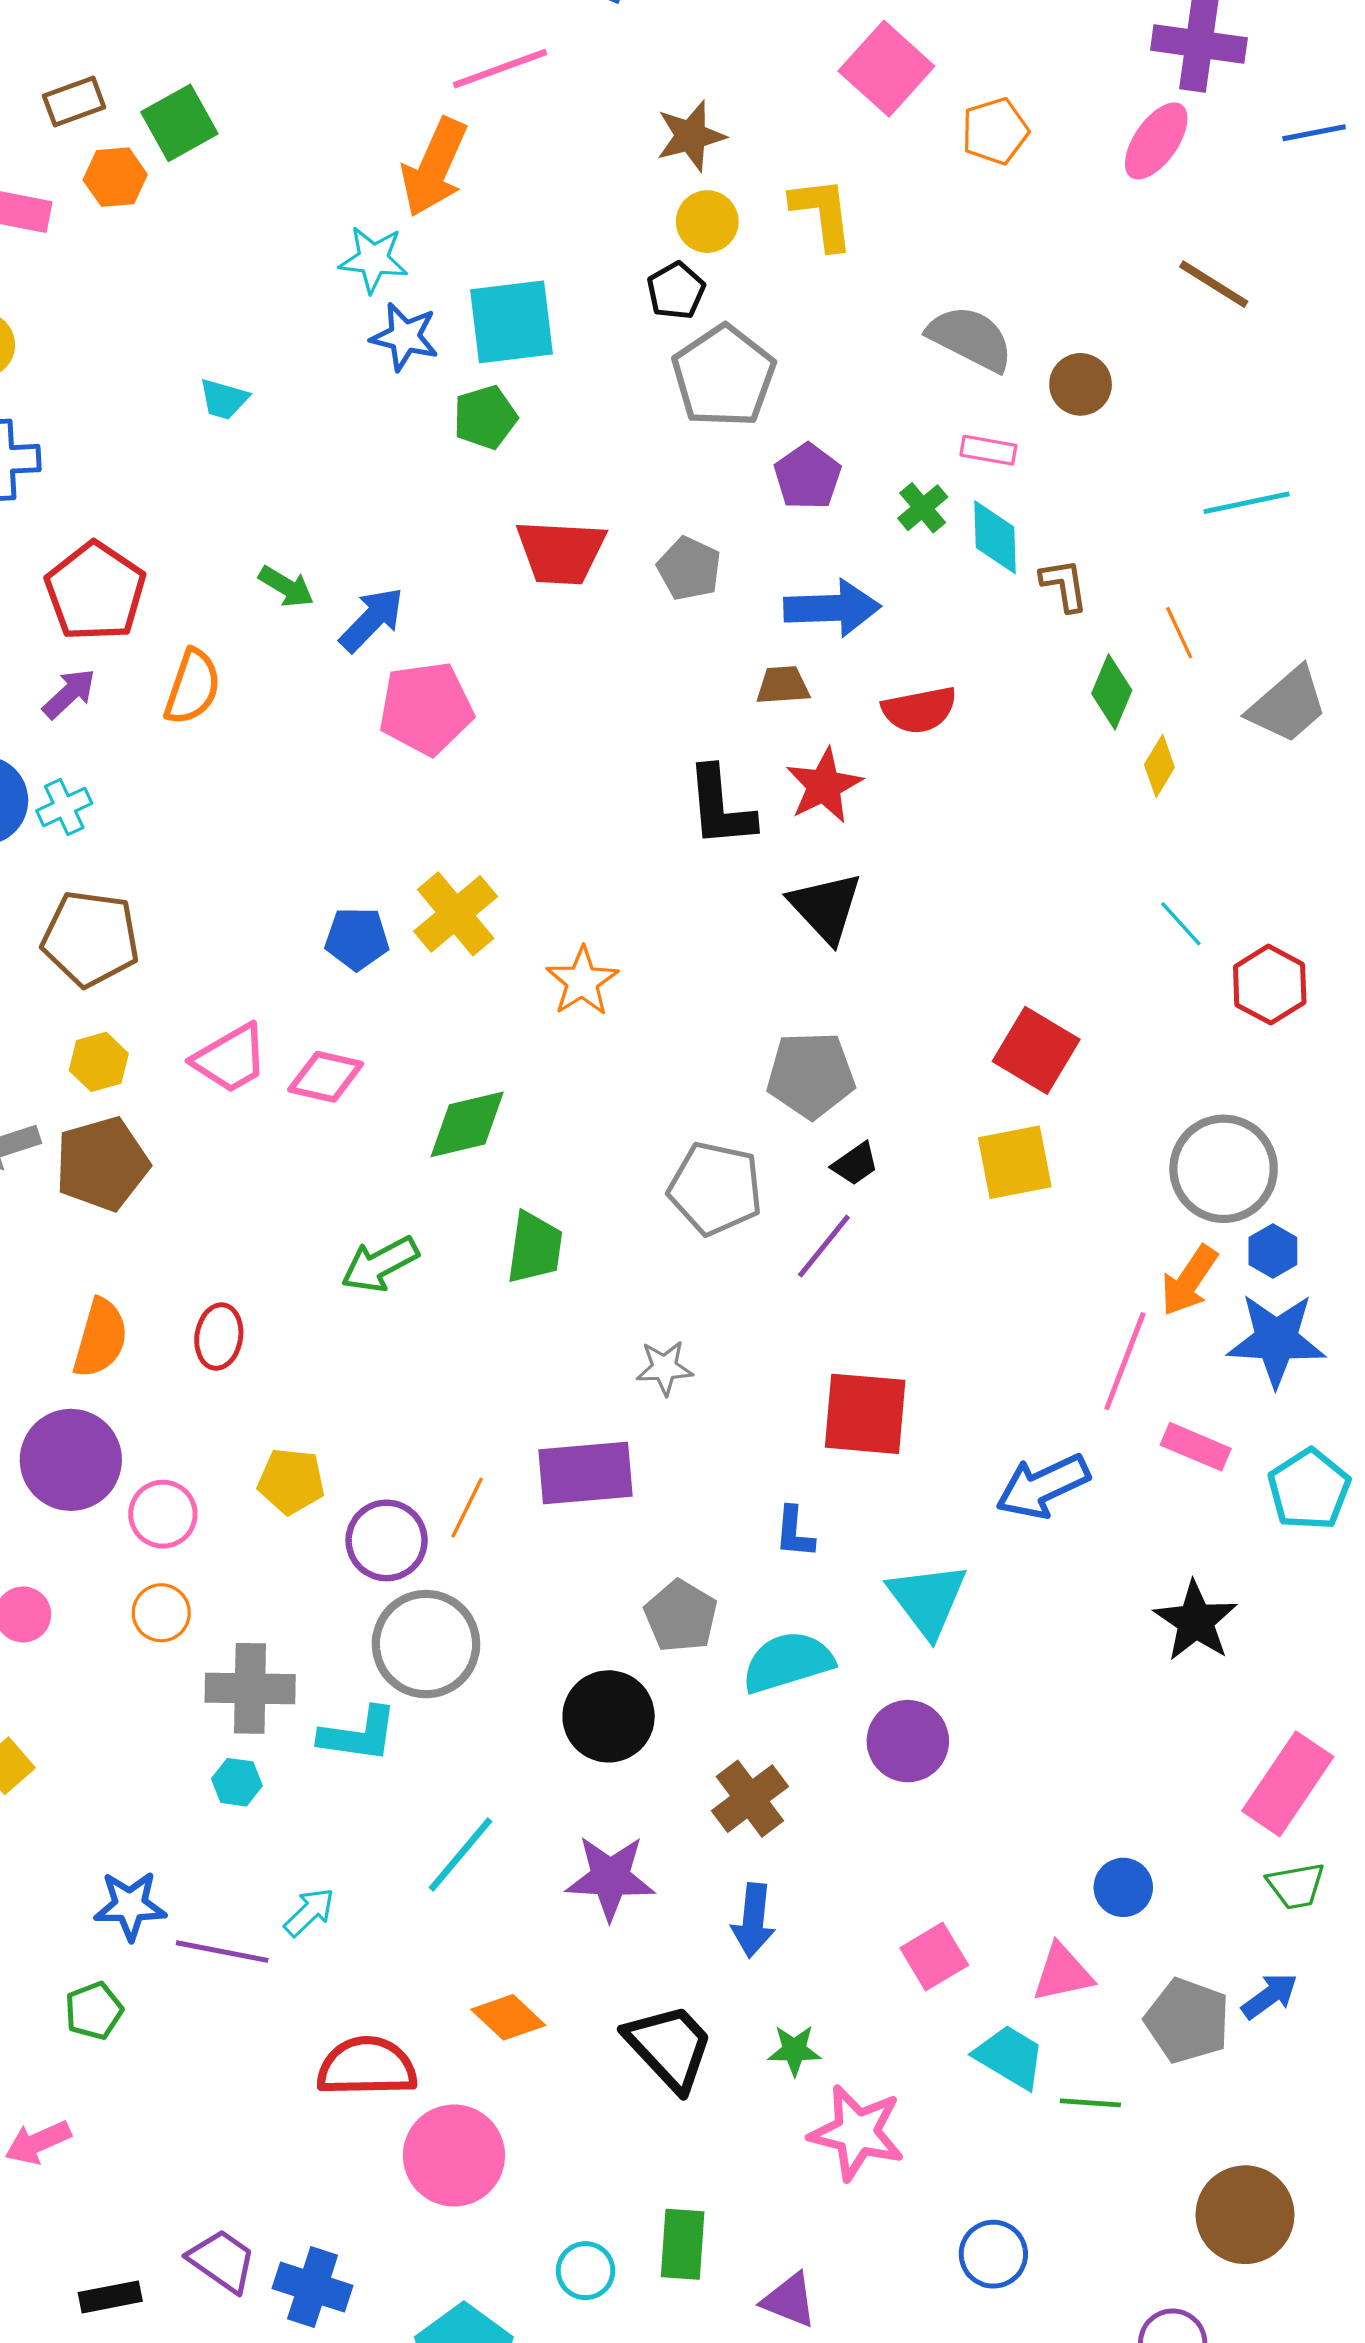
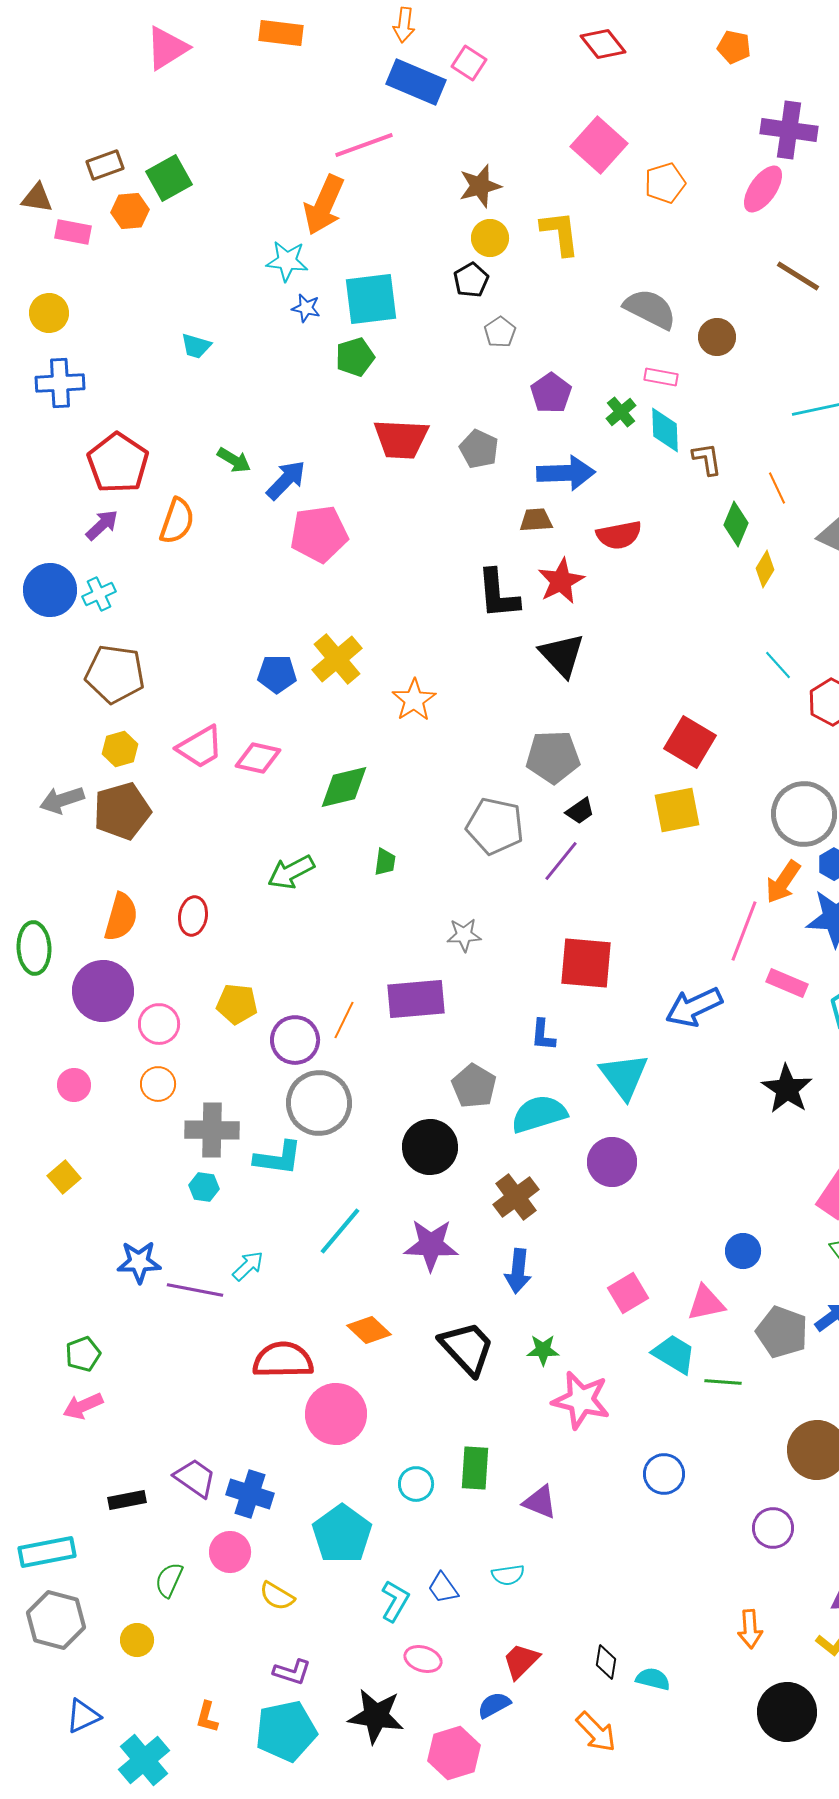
blue star: (405, 337) -> (306, 308), size x0.7
gray pentagon: (724, 376) -> (500, 332), size x0.5
green trapezoid: (535, 1248) -> (385, 862), size x0.6
green pentagon: (94, 2011) -> (83, 1354), moved

